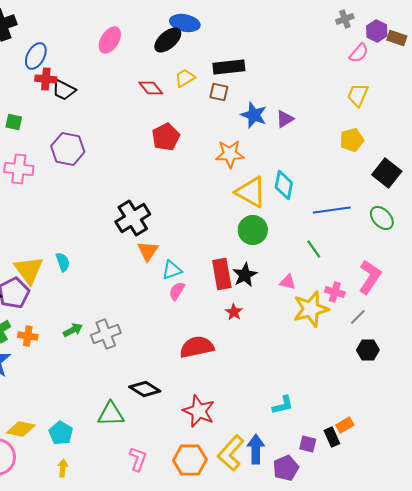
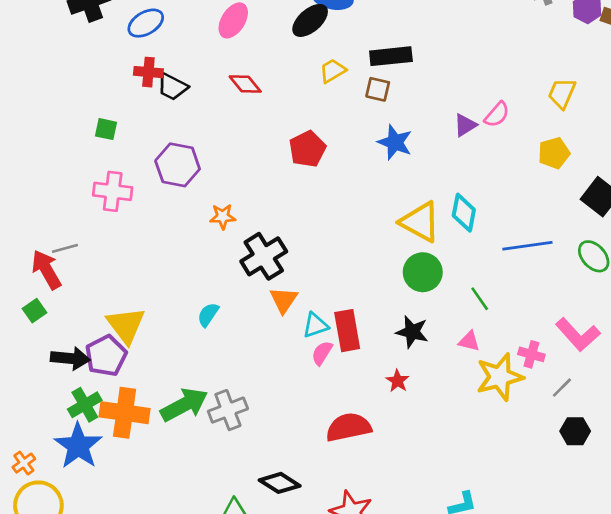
pink semicircle: (359, 53) -> (497, 115), moved
blue ellipse: (36, 56) -> (146, 23), moved, turned 32
red diamond: (151, 88) -> (245, 84), moved
blue star: (254, 115) -> (395, 142), moved
orange star: (230, 154) -> (223, 217), moved, size x0.7
green line: (314, 249) -> (480, 299), moved
cyan semicircle: (63, 262) -> (208, 315), moved, turned -126
red rectangle: (222, 274) -> (347, 331), moved
black star: (245, 275) -> (412, 332), turned -30
pink L-shape: (370, 277) -> (578, 334), turned 104
green arrow: (73, 330) -> (184, 405), size x1.8
orange cross: (28, 336) -> (125, 413), size x1.8

